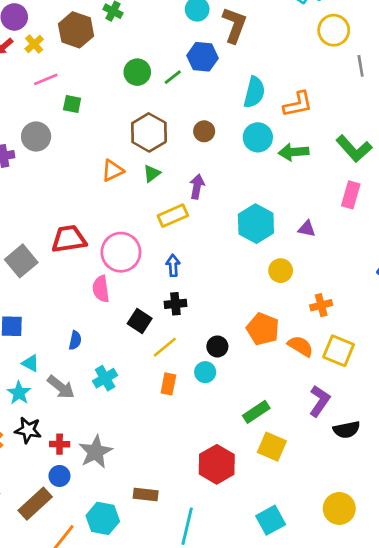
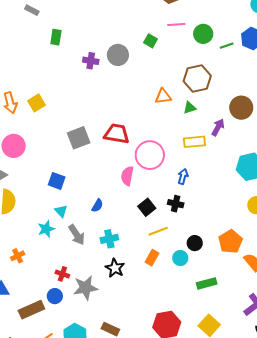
pink line: (46, 79) -> (176, 25), moved
brown circle: (204, 131) -> (241, 108), moved, size x1.5
green rectangle: (256, 412) -> (207, 283), moved
black star: (28, 430) -> (115, 268), moved

